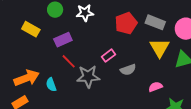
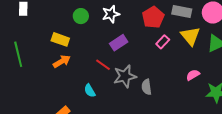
purple rectangle: (63, 40) -> (119, 43), moved
pink rectangle: (108, 56) -> (163, 42), moved
gray semicircle: (128, 70) -> (147, 87), moved, turned 112
orange arrow: (27, 78) -> (62, 61), moved, size x0.7

